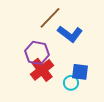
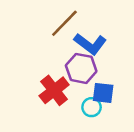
purple hexagon: (37, 53) -> (81, 68), moved

